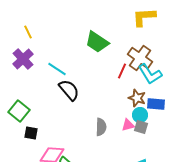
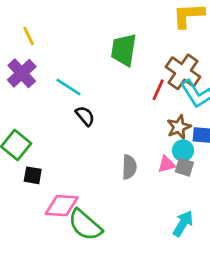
green trapezoid: (97, 42) -> (124, 50), turned 65
black semicircle: (69, 90) -> (85, 116), size x0.7
brown star: (137, 98) -> (179, 127), turned 30

